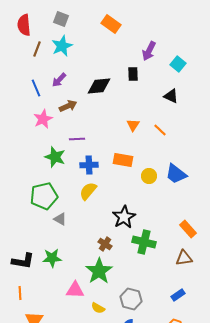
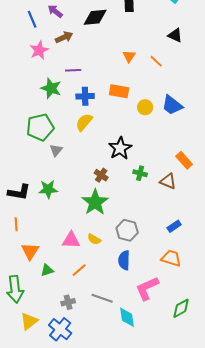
purple arrow: (59, 80) -> (55, 11), turned 84
black triangle: (171, 96) -> (175, 35), moved
gray triangle: (60, 219) -> (56, 150), turned 40
green cross: (144, 242) -> (140, 173), size x0.6
brown triangle: (184, 258) -> (168, 181), moved, turned 30
pink triangle: (75, 290) -> (71, 240), moved

